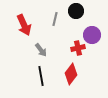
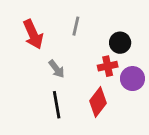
black circle: (76, 11) -> (120, 43), moved
purple circle: (92, 35) -> (132, 79), moved

